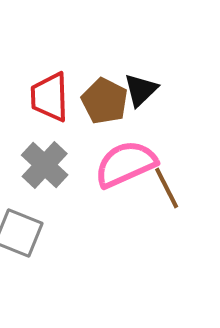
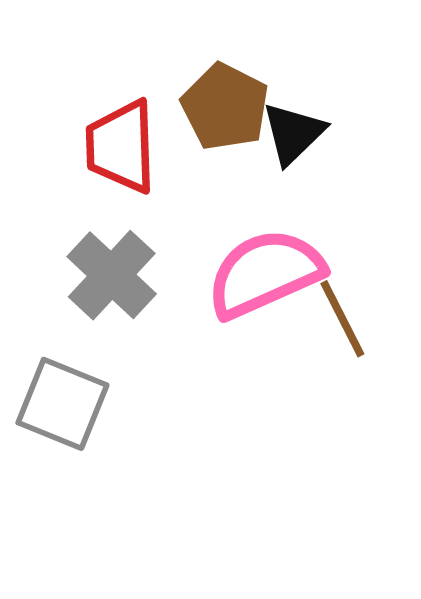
brown pentagon: (105, 101) -> (225, 107), moved

